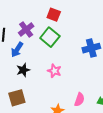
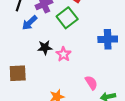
black star: (23, 70) -> (45, 47), moved
pink semicircle: (79, 99) -> (91, 83), moved, turned -64

